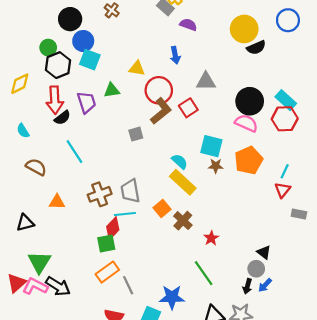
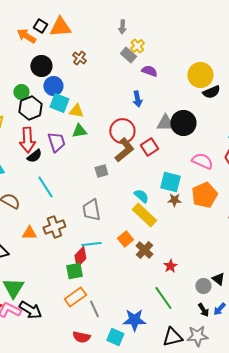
yellow triangle: (137, 68) -> (76, 111), moved
black circle: (250, 101) -> (183, 123), moved
gray trapezoid: (130, 191) -> (91, 210), moved
brown cross: (100, 194) -> (54, 227), moved
gray circle: (256, 269) -> (203, 286), moved
black arrow: (247, 286) -> (203, 310), turned -48

